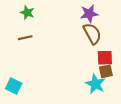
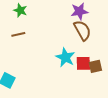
red square: (105, 58) -> (83, 63), moved
cyan star: (95, 84) -> (65, 57), moved

